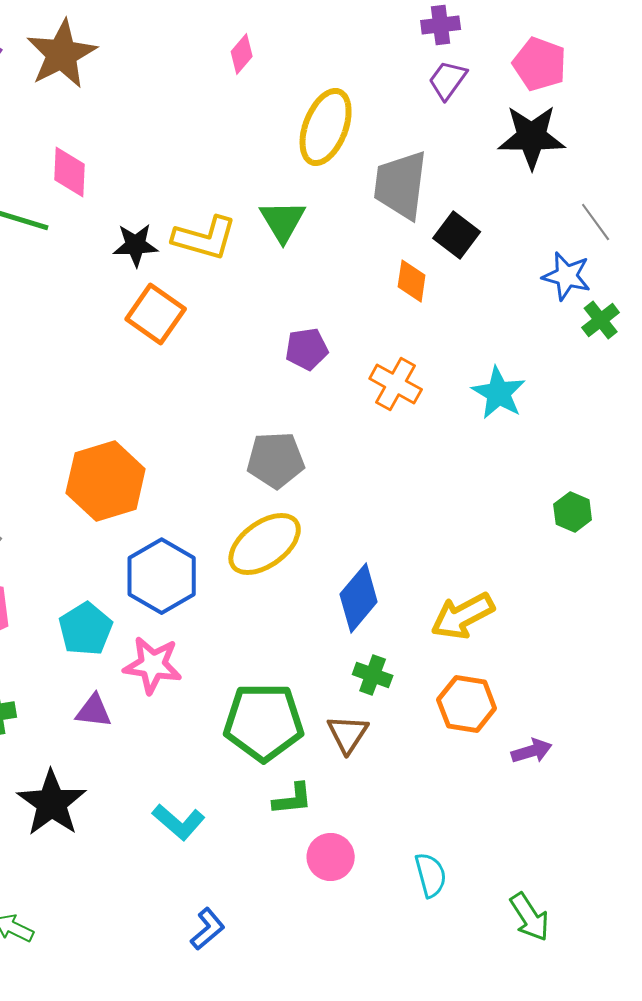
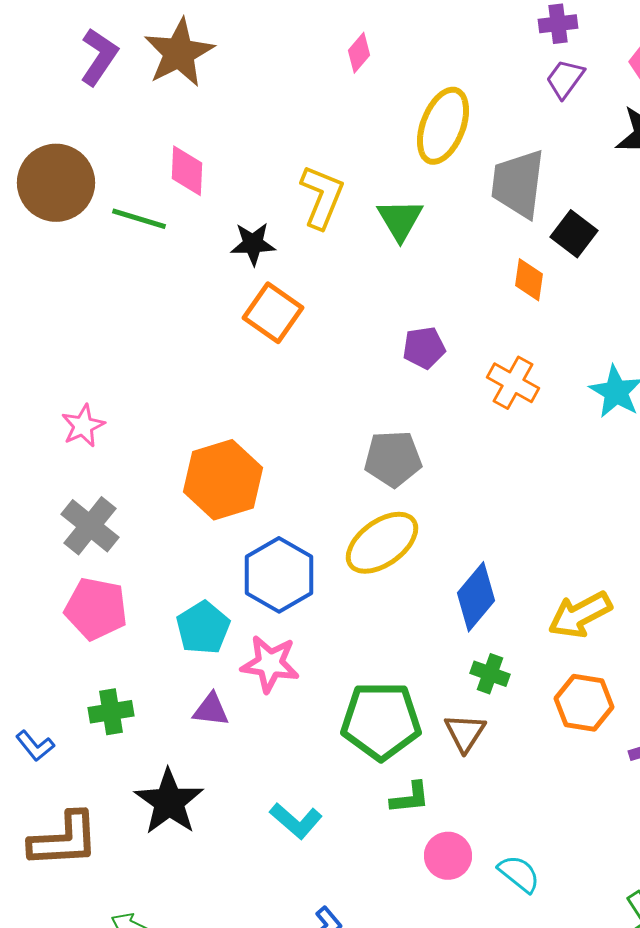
yellow L-shape: (205, 238) -> (322, 197), moved, turned -84
cyan semicircle: (431, 875) -> (519, 874), moved, turned -36

